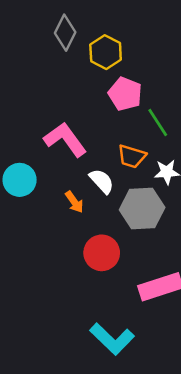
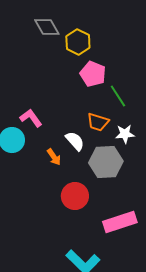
gray diamond: (65, 33) -> (47, 27), turned -56
pink L-shape: (65, 139) -> (31, 118), moved, size x0.7

